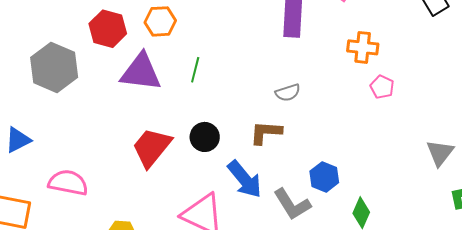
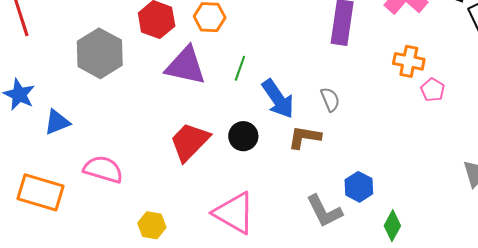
pink pentagon: (382, 87) -> (433, 90), moved
gray semicircle: (288, 93) -> (330, 99), turned -100
blue arrow: (245, 179) -> (278, 99), moved

